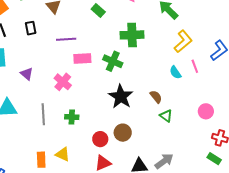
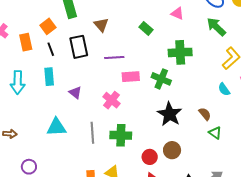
black rectangle: (31, 28) -> (79, 47), size x1.6
green cross: (72, 117) -> (121, 135), size x1.5

